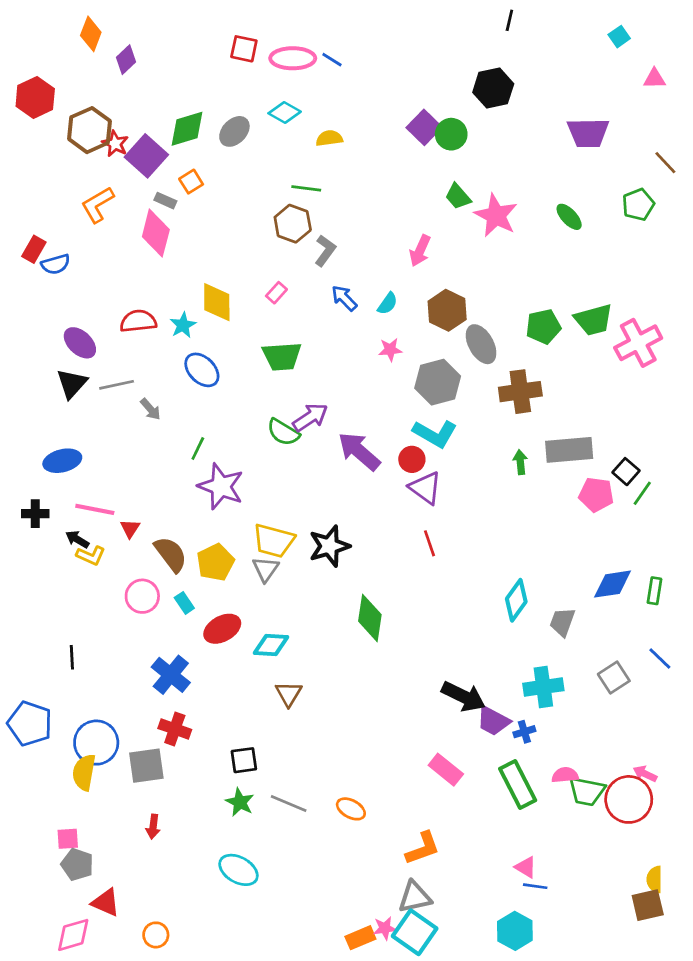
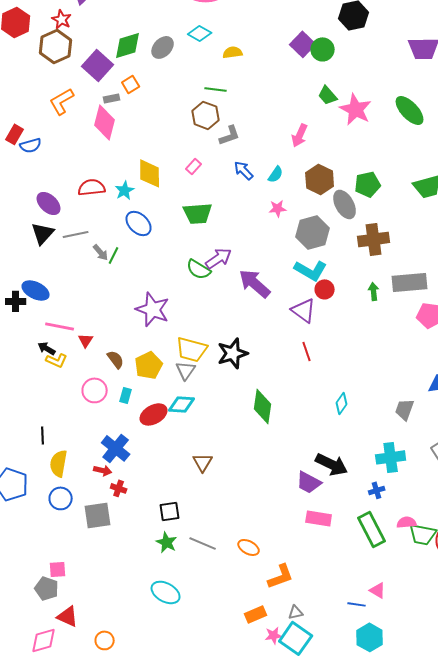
red star: (115, 144) -> (62, 19), moved
gray rectangle: (165, 201) -> (112, 98), turned -35
green ellipse: (569, 217) -> (410, 110), size x1.5
gray L-shape: (325, 251) -> (230, 135), turned 35
green pentagon: (543, 327) -> (368, 184), moved
green line: (198, 449) -> (114, 255), moved
red circle: (412, 459) -> (325, 289), moved
blue ellipse: (62, 461) -> (36, 290), turned 40
black cross: (35, 514) -> (16, 301), moved
brown semicircle: (171, 554) -> (116, 359), size x0.7
cyan diamond: (516, 600) -> (342, 403), moved, size x0.7
cyan rectangle: (184, 603) -> (126, 395), turned 49
cyan diamond: (271, 645) -> (182, 404), moved
purple trapezoid: (493, 721) -> (309, 482), moved
red cross: (175, 729) -> (119, 488), size x0.7
blue circle: (96, 743) -> (61, 498), size x0.7
pink rectangle: (446, 770) -> (319, 518), turned -30
yellow semicircle: (84, 772) -> (59, 463), moved
red arrow: (153, 827) -> (103, 470), moved, turned -84
pink square: (68, 839) -> (58, 569), moved
orange L-shape: (423, 848) -> (281, 576), moved
blue line: (535, 886) -> (357, 604), moved
gray triangle: (415, 897) -> (296, 612), size x0.6
orange rectangle: (360, 938) -> (256, 614), moved

